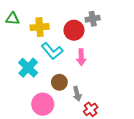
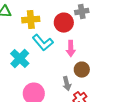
brown circle: (59, 82) -> (82, 70), moved

